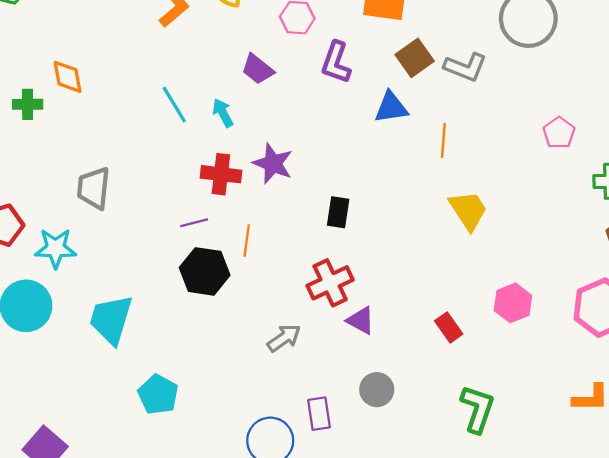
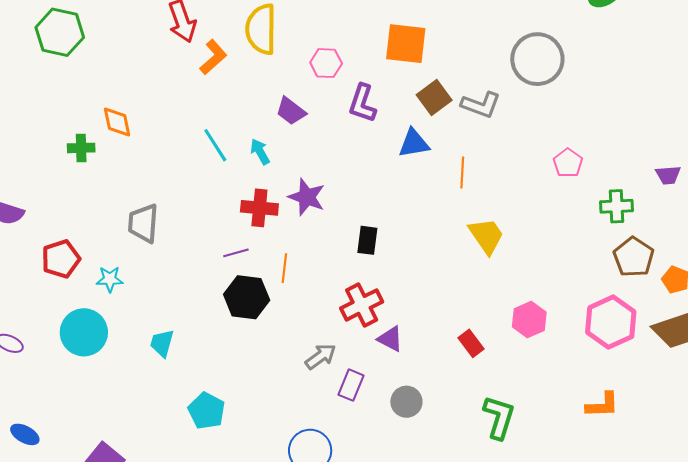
cyan star: (56, 248) -> (110, 279), size x0.7
cyan trapezoid: (111, 320) -> (162, 343), size x0.6
purple rectangle: (319, 414) -> (351, 385), moved, turned 32

